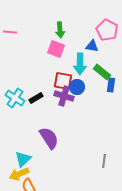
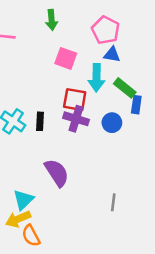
green arrow: (60, 30) -> (52, 20), moved
pink pentagon: (107, 30) -> (106, 30), moved
blue circle: (77, 87) -> (112, 123), moved
black rectangle: (36, 98) -> (40, 121), turned -56
gray line: (104, 161) -> (113, 202), moved

